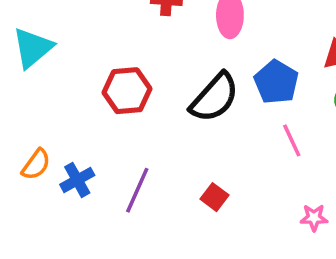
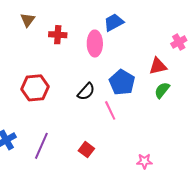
black semicircle: (214, 98) -> (86, 92), size x0.6
pink line: (292, 140) -> (110, 110), moved

